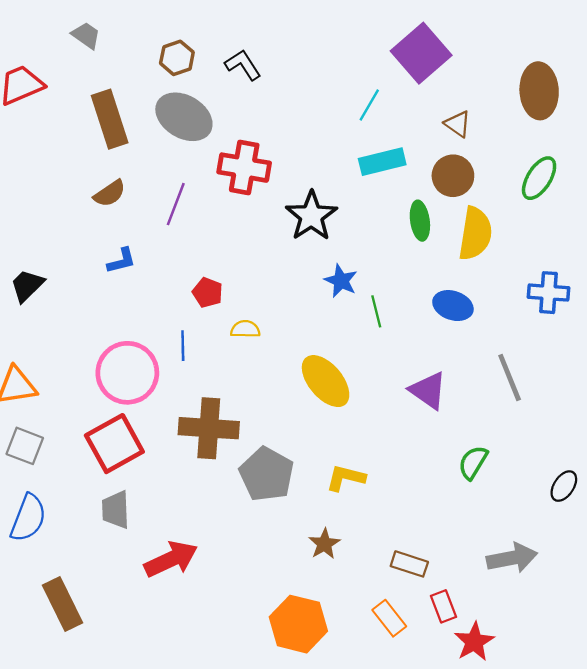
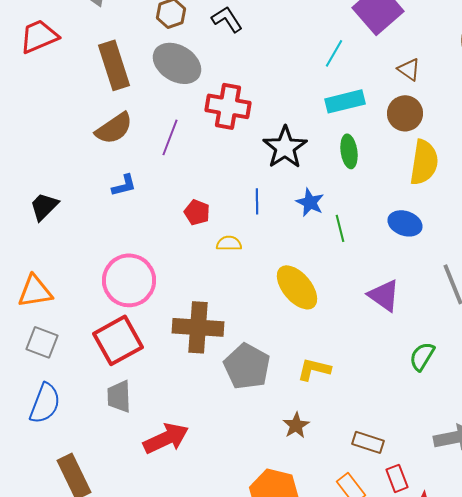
brown semicircle: (110, 193) -> (114, 128), size x1.4
green ellipse: (420, 221) -> (349, 151), moved
blue line: (183, 346) -> (257, 201), moved

